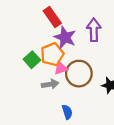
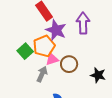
brown circle: (79, 74) -> (69, 64), size x0.7
gray arrow: (50, 84) -> (42, 74), turned -56

